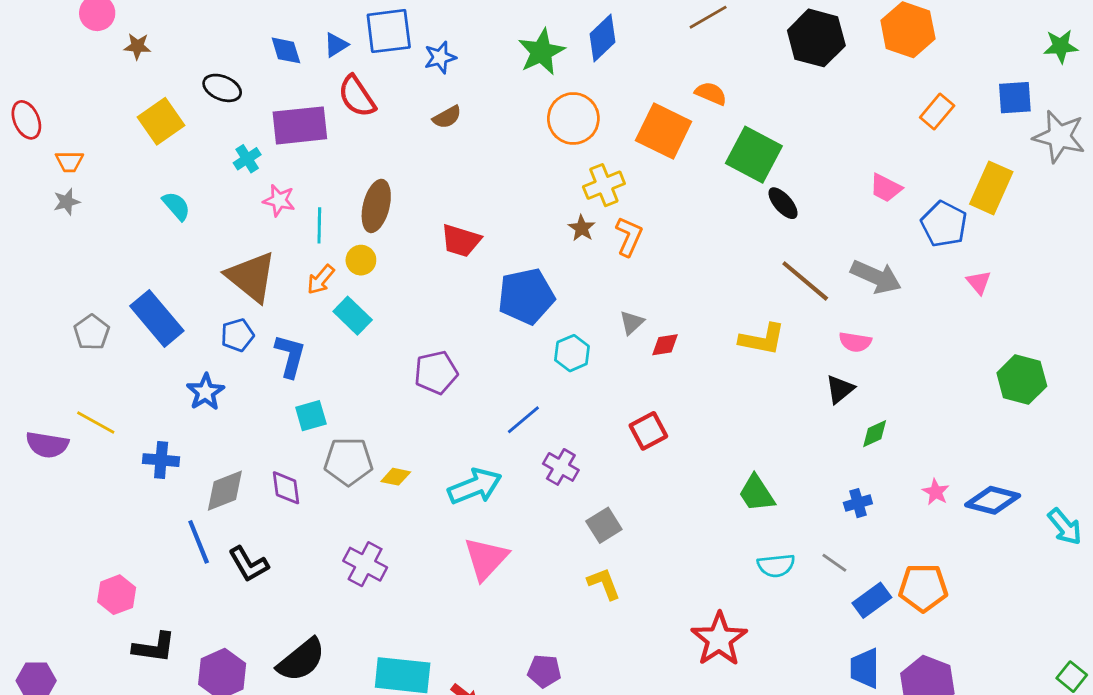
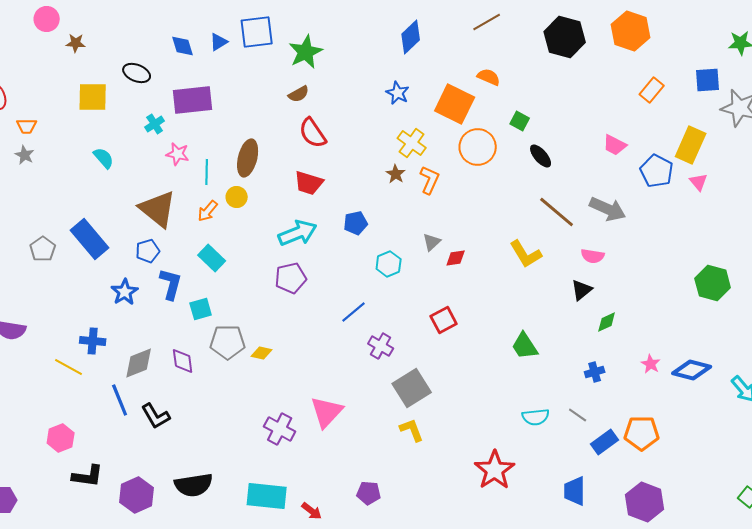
green star: (541, 52) -> (306, 52), moved
blue star: (440, 57) -> (398, 93), moved, turned -30
red semicircle: (357, 96) -> (313, 133), moved
orange circle: (573, 118) -> (478, 147), moved
yellow square: (161, 121) -> (93, 97), turned 36
green square: (754, 155) -> (520, 121), size x0.5
yellow cross: (604, 185) -> (412, 143), turned -32
gray star: (67, 202) -> (25, 155), turned -30
pink triangle: (979, 282) -> (699, 182), moved
blue pentagon: (526, 296) -> (356, 223), size x0.6
cyan rectangle: (353, 316) -> (212, 258), moved
yellow L-shape: (762, 339) -> (526, 254), turned 48
blue L-shape: (290, 356) -> (171, 284), moved
yellow line: (96, 423) -> (69, 367), moved
cyan arrow: (475, 486) -> (298, 233), moved
green trapezoid: (757, 493) -> (525, 346), moved
gray square: (604, 525) -> (412, 388), size x1.5
purple cross: (365, 564) -> (280, 429), moved
black semicircle: (301, 660) -> (194, 485), turned 30
blue trapezoid: (865, 668) -> (575, 491), moved

